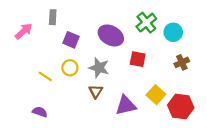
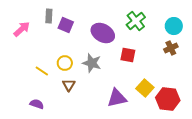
cyan circle: (173, 32) -> (174, 26), moved
purple square: (71, 40) -> (66, 25), moved
brown cross: (182, 62) -> (171, 48), moved
brown triangle: (96, 91) -> (69, 85), moved

